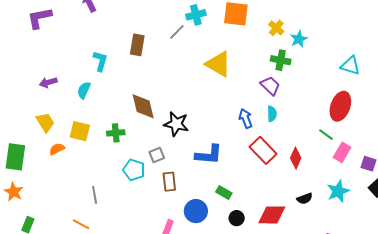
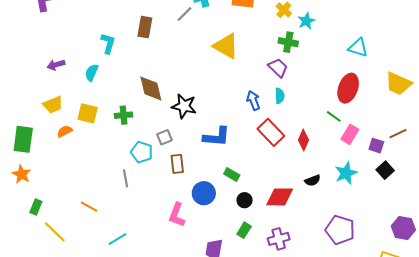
yellow trapezoid: (45, 122) -> (53, 105), turned 100
gray line: (95, 195) -> (125, 178), moved

